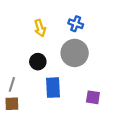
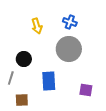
black circle: (38, 62) -> (24, 59), moved
brown square: (12, 104) -> (22, 100), moved

